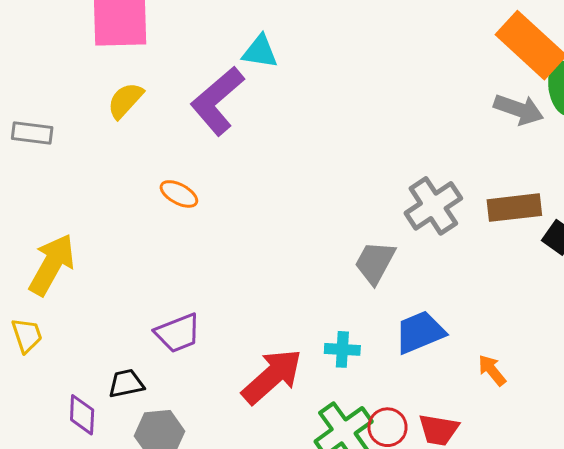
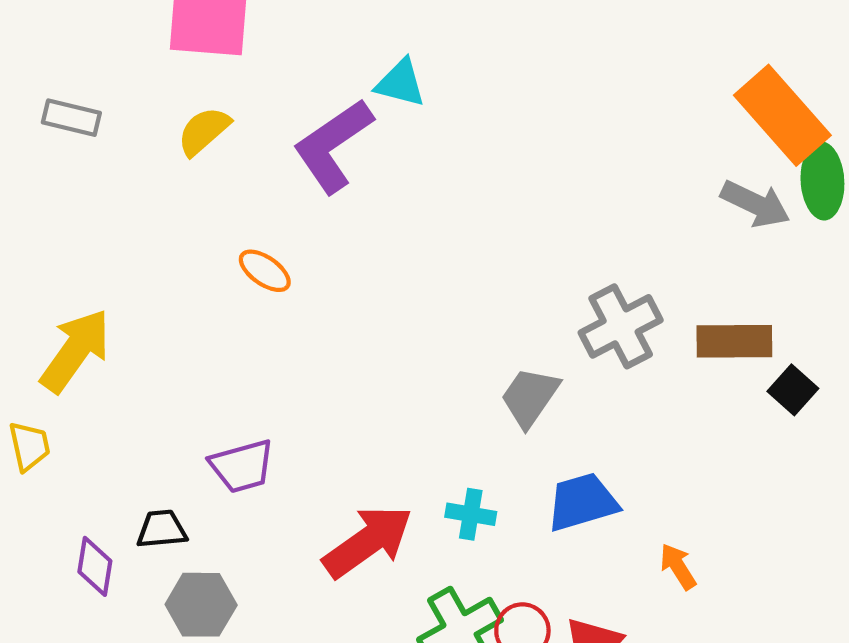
gray rectangle: (32, 133) -> (71, 118), moved

